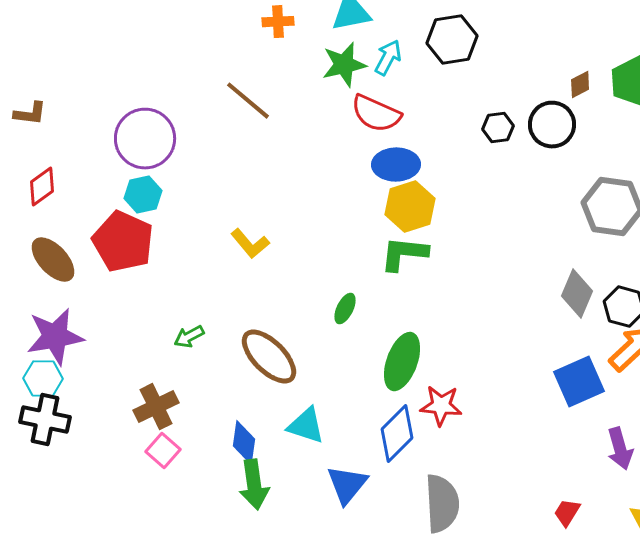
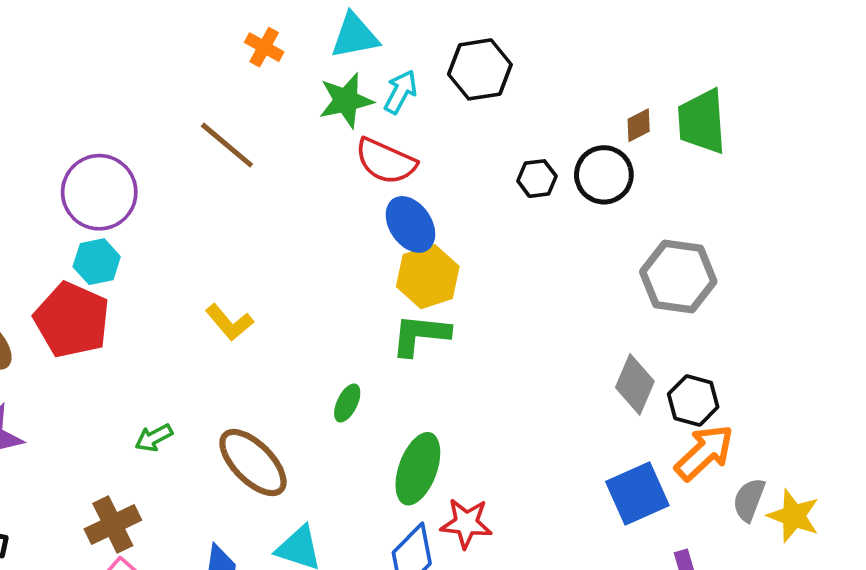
orange cross: (278, 22) -> (264, 47), turned 32
blue ellipse: (396, 165) -> (410, 224), turned 57

